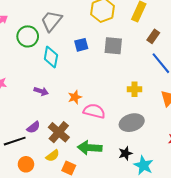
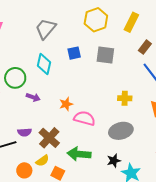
green circle: (28, 36) -> (15, 78), moved
purple semicircle: (33, 127) -> (25, 132), turned 32
orange circle: (26, 164) -> (24, 170), moved

